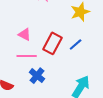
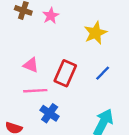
blue line: (76, 45) -> (103, 73), moved

